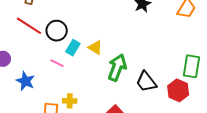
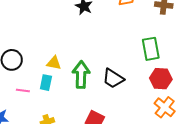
cyan rectangle: (73, 48) -> (46, 83), moved
red hexagon: (178, 90) -> (161, 79), moved

